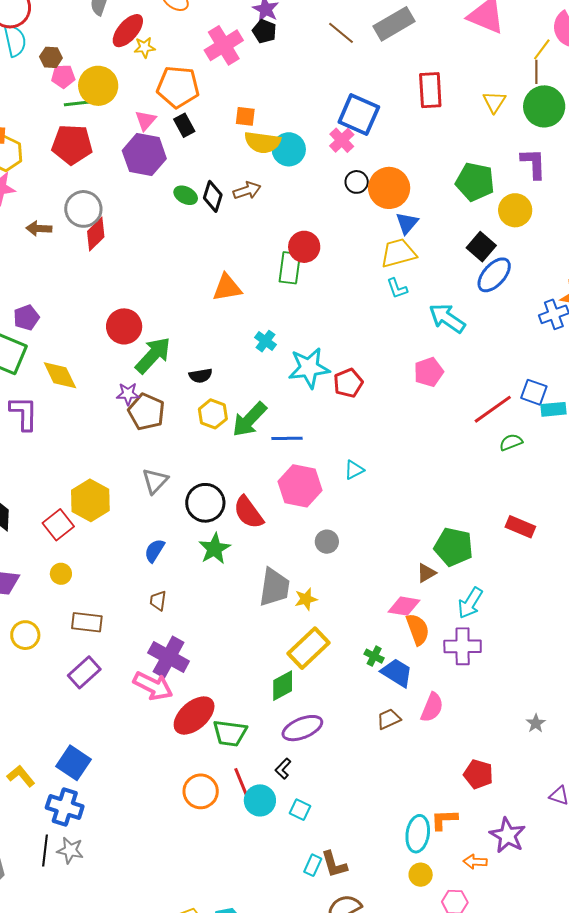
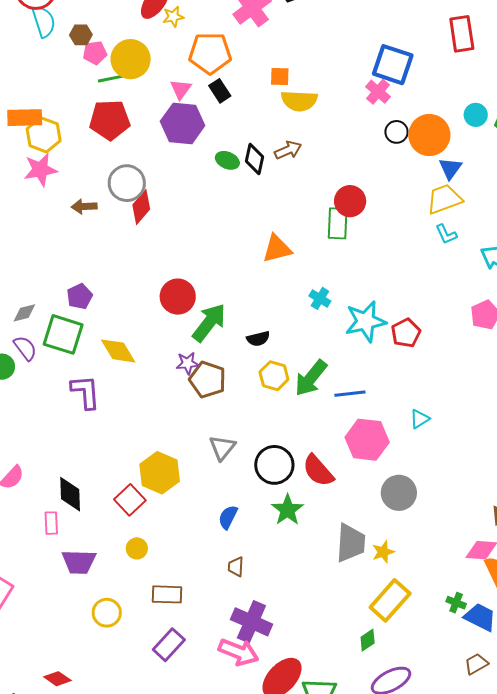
cyan circle: (289, 149) -> (476, 115), moved, size x0.7
gray circle: (327, 542) -> (399, 493), size x1.5
green diamond: (283, 686) -> (368, 640), size x0.7

